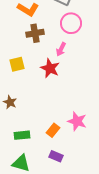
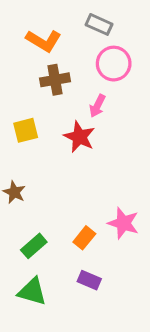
green rectangle: (22, 135) -> (34, 246), turned -35

